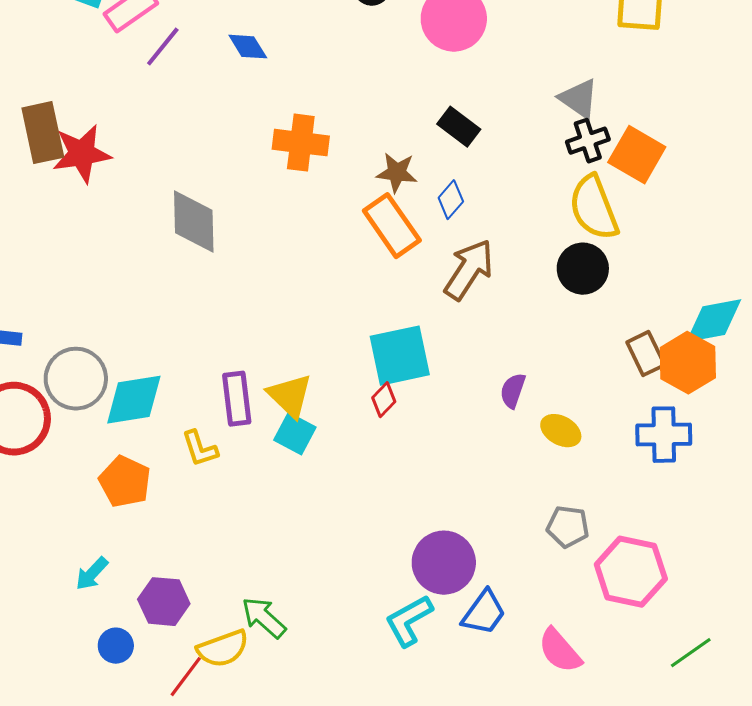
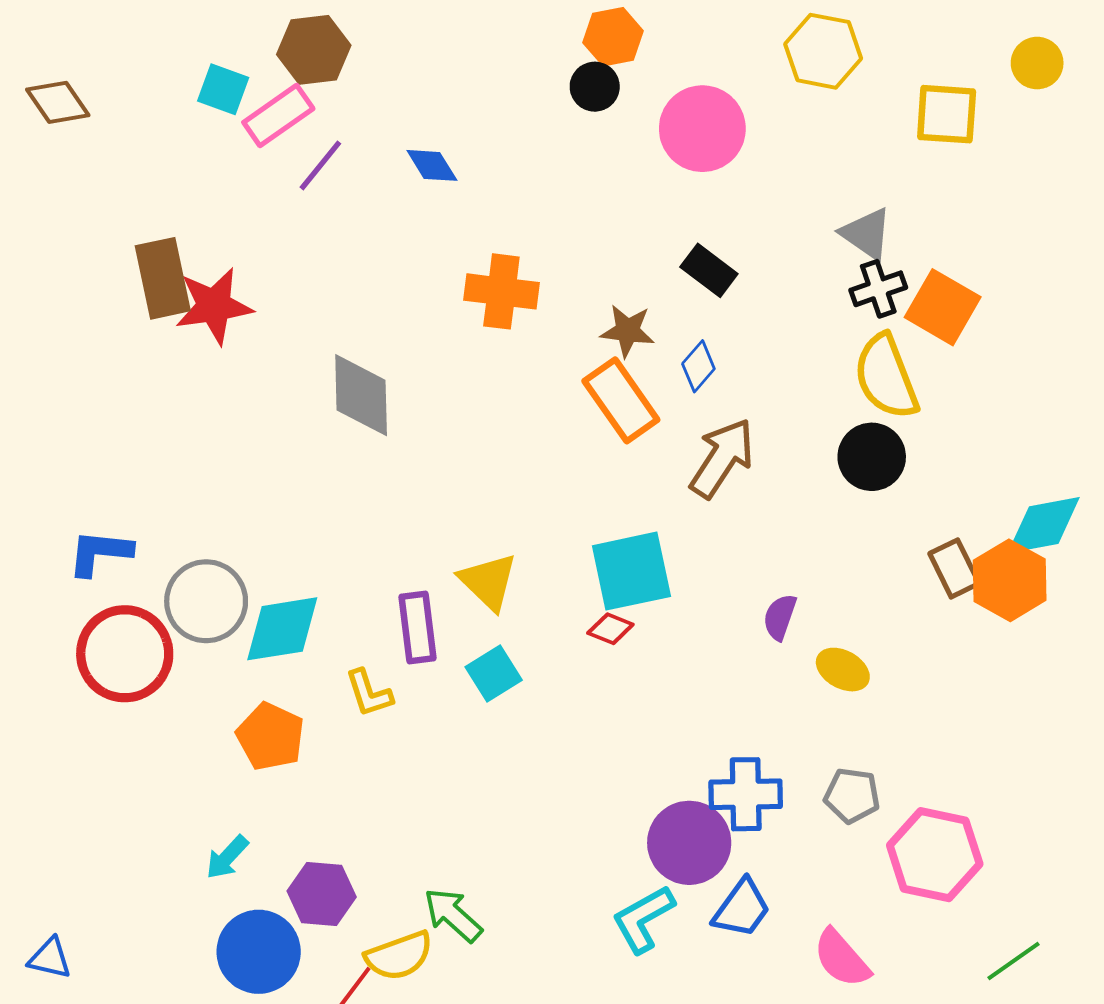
yellow triangle: (290, 396) -> (488, 582), moved
red diamond: (384, 400) -> (610, 629), turned 68
cyan square: (295, 434) -> (494, 673), turned 30
blue cross: (664, 435) -> (746, 794), moved
blue circle: (116, 646) -> (259, 952), size x1.8

